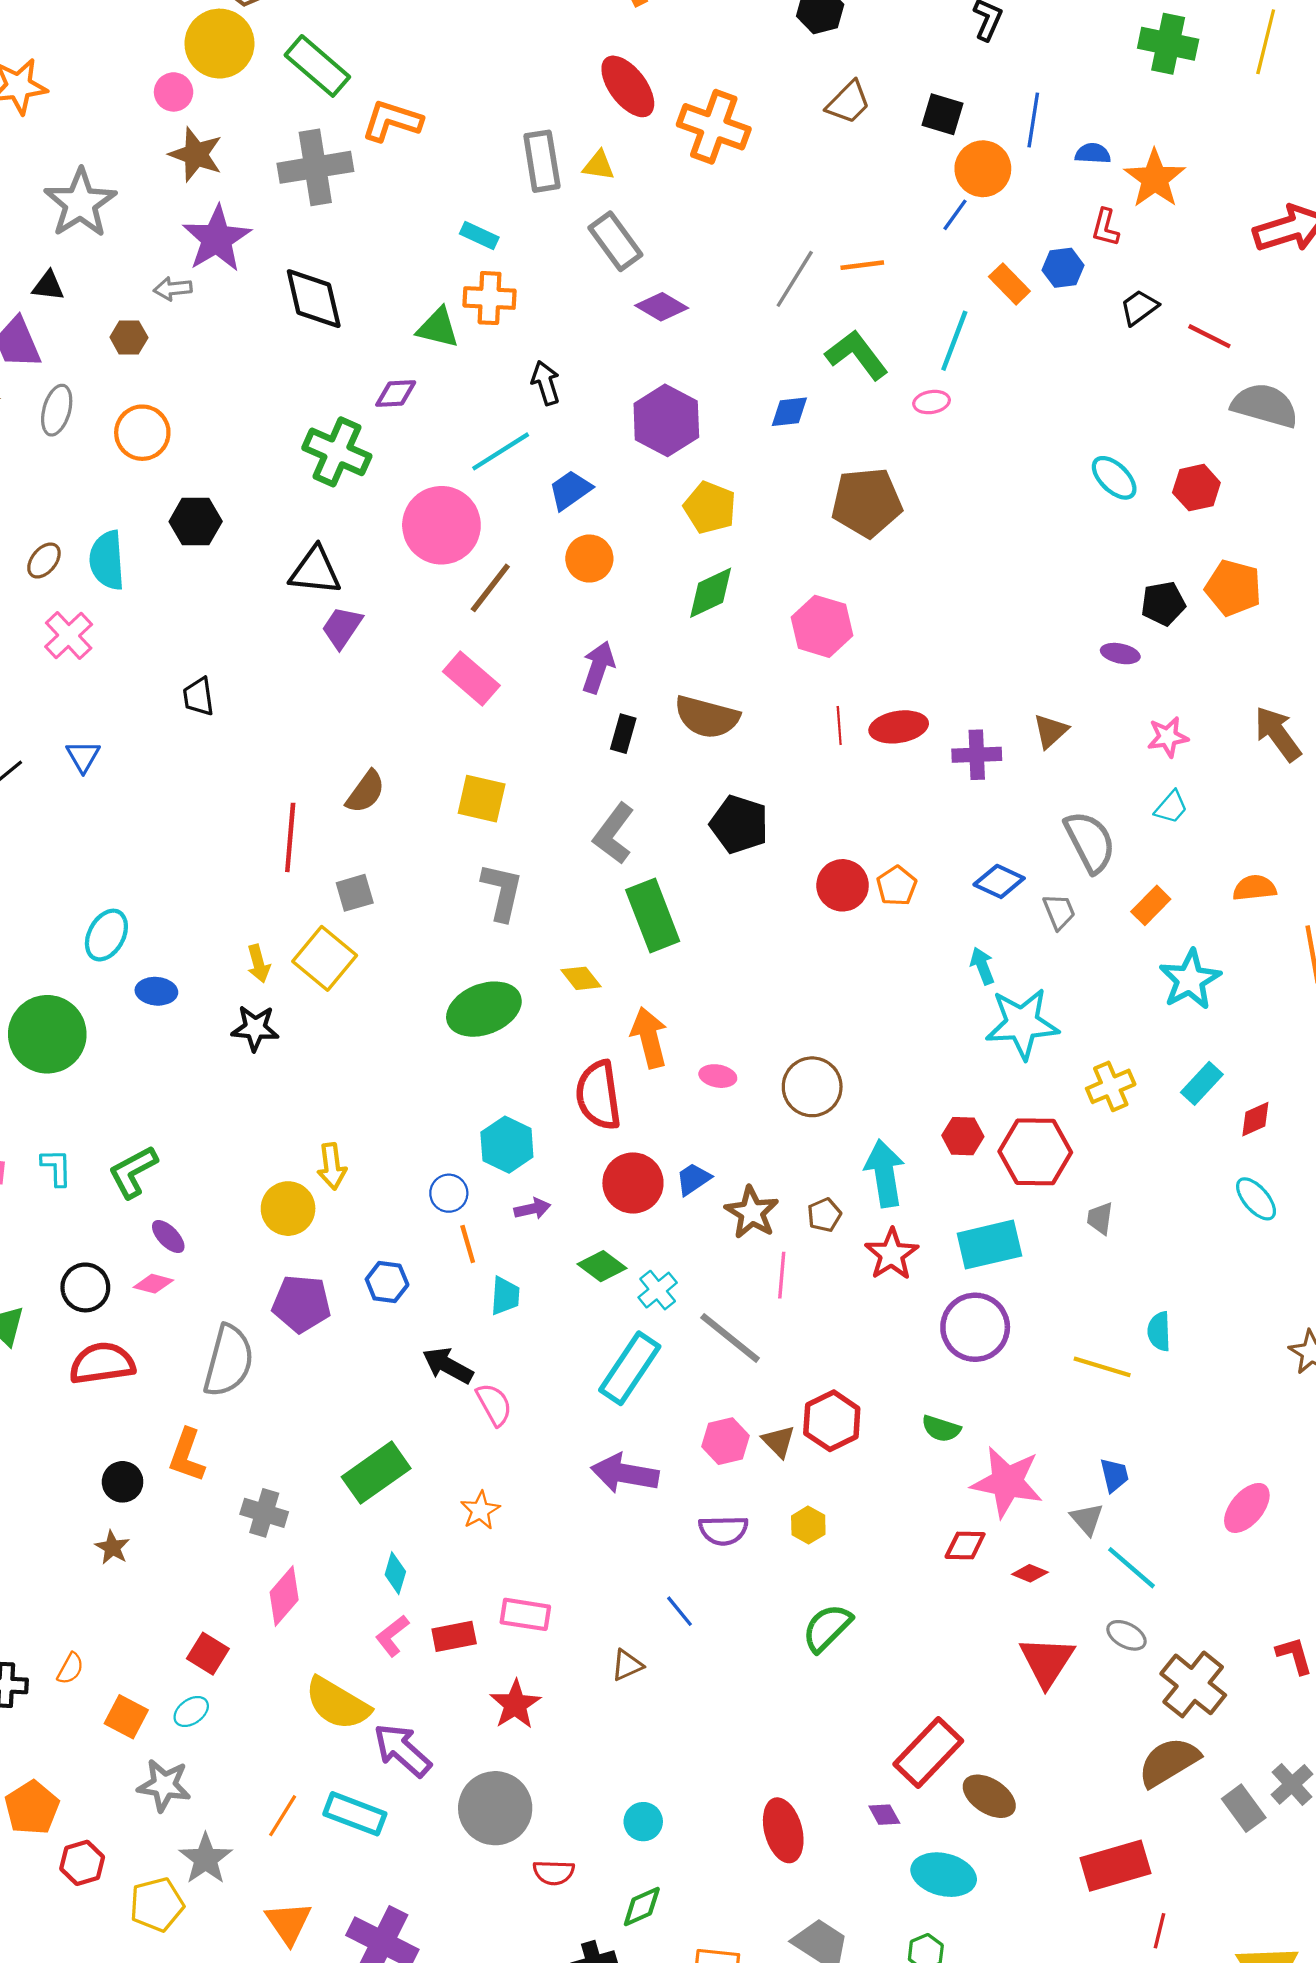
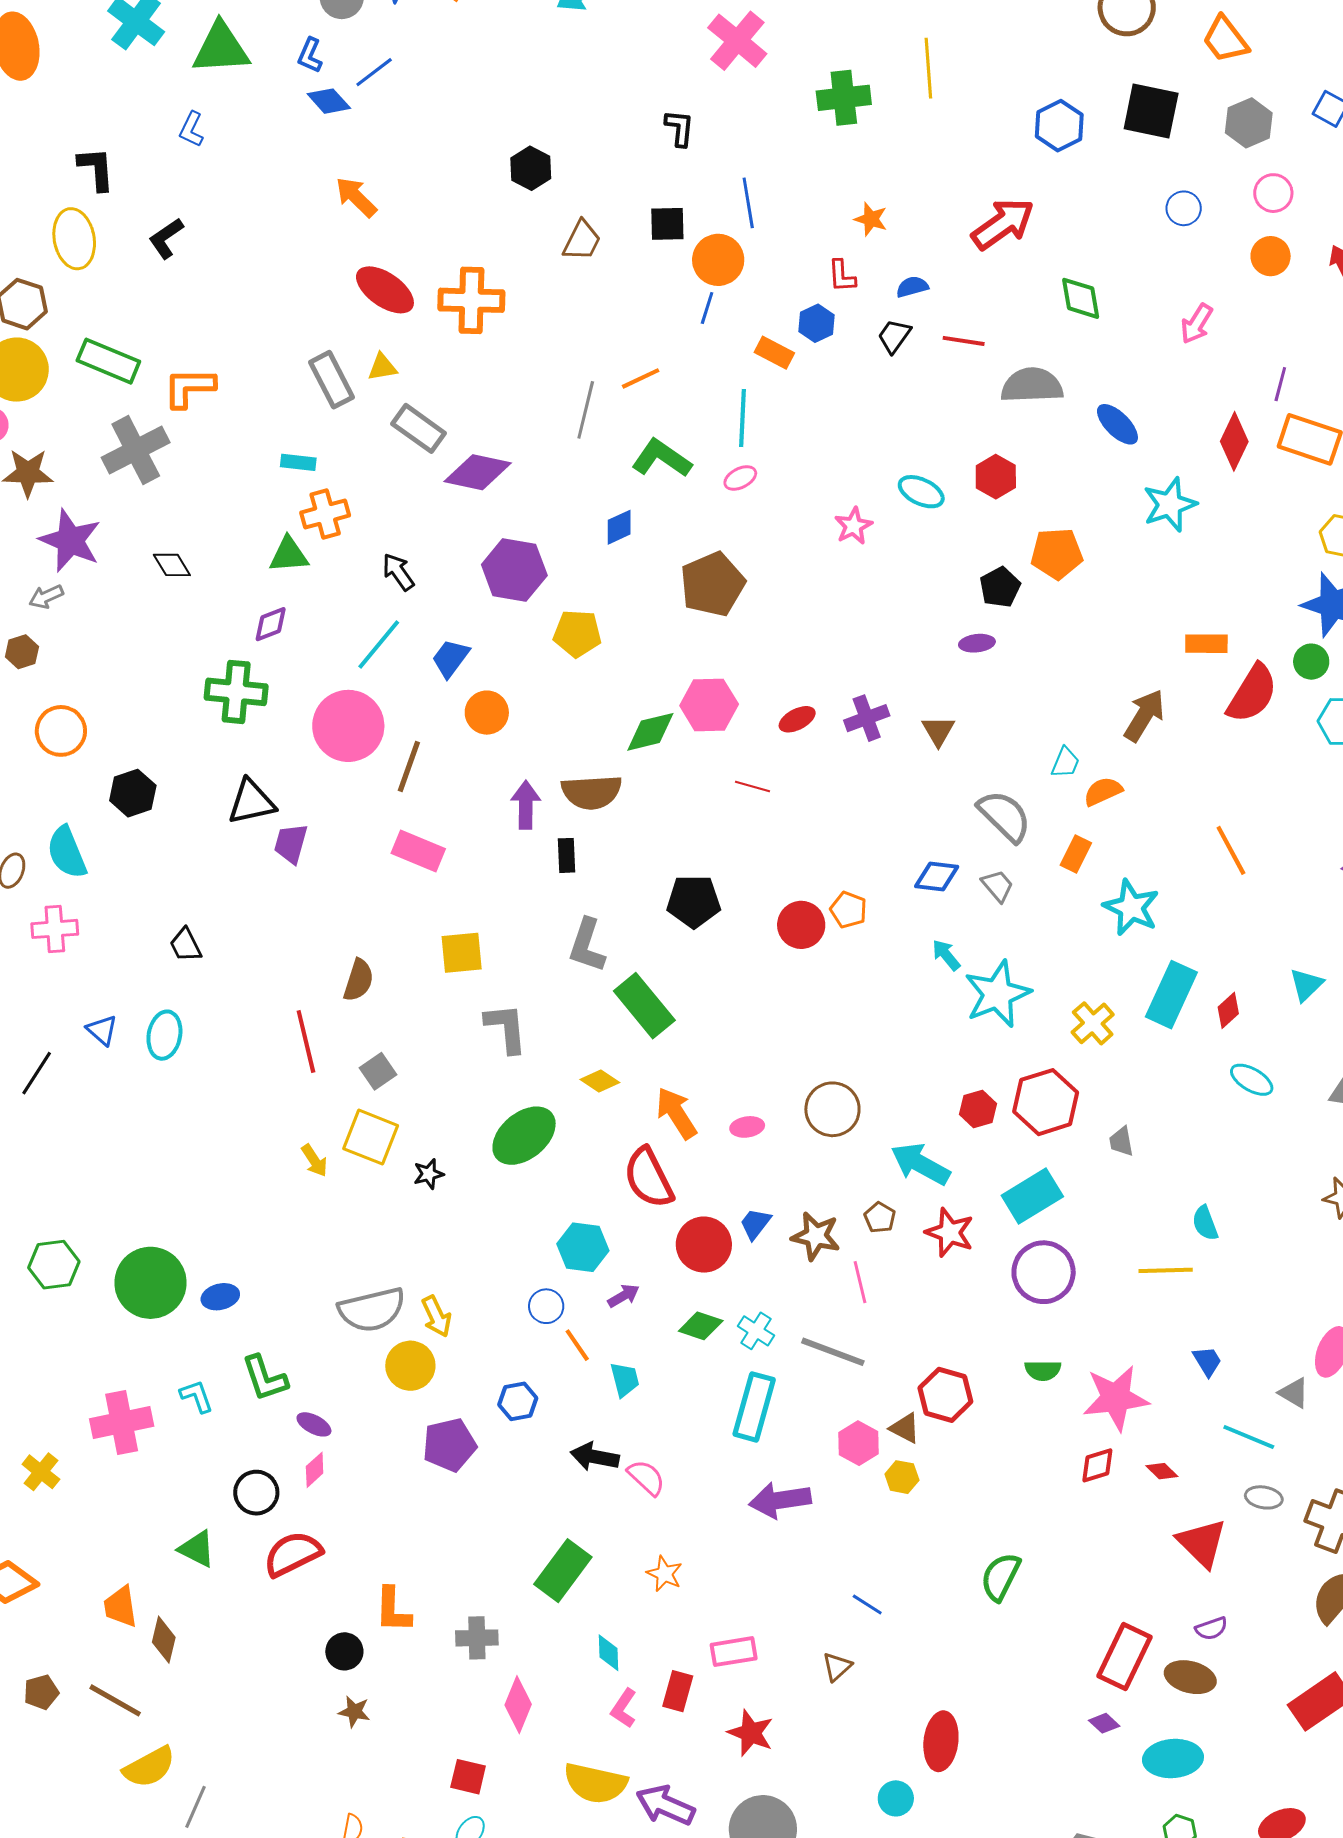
blue semicircle: (1093, 153) -> (912, 287), moved
orange star: (1155, 179) -> (871, 219), size x0.6
black diamond: (314, 299) -> (172, 565), size x0.6
purple diamond: (662, 307) -> (478, 472), size x1.4
green diamond: (711, 593) -> (650, 732), moved, turned 30
pink cross: (69, 636) -> (55, 929), turned -33
brown semicircle: (707, 717) -> (592, 792), moved
red line: (839, 726) -> (752, 787), turned -52
red ellipse: (899, 727) -> (797, 719), moved, size x0.7
brown arrow: (1278, 734) -> (1144, 716), moved, turned 86
pink star: (1168, 737) -> (853, 526), moved
purple cross: (977, 755) -> (867, 718), moved
orange semicircle: (1254, 888) -> (1103, 791), moved
cyan ellipse: (106, 935) -> (164, 1035), moved
blue ellipse: (156, 991) -> (220, 1297), moved
black star: (255, 1028) -> (429, 1174), moved, size x0.7
cyan rectangle: (1202, 1083) -> (1171, 995), size x1.6
green L-shape: (133, 1172) -> (265, 1378), turned -62
cyan arrow: (885, 1173) -> (920, 1164), turned -34
pink diamond: (153, 1284) -> (315, 1470), turned -39
gray semicircle: (229, 1361) -> (372, 1310), moved, turned 80
gray triangle: (1087, 1519) -> (1294, 1393), moved
yellow hexagon: (808, 1525) -> (902, 1477), moved
purple semicircle: (723, 1530) -> (1211, 1629), moved, size x0.7
red diamond: (1030, 1573) -> (1162, 1471), turned 40
red rectangle: (454, 1636) -> (678, 1691), turned -45
red ellipse: (783, 1830) -> (941, 1741), moved, turned 40

